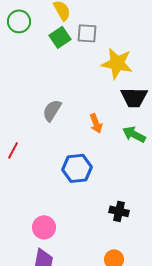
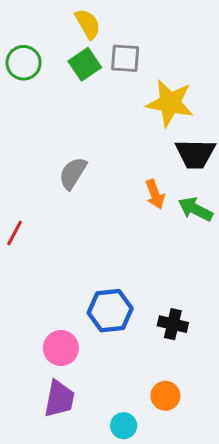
green circle: (19, 21) -> (24, 63), moved
orange arrow: (96, 123) -> (155, 194), moved
blue hexagon: (77, 168) -> (110, 311), moved

